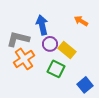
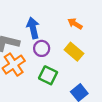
yellow rectangle: (67, 50) -> (74, 52), moved

